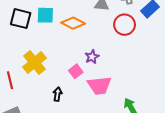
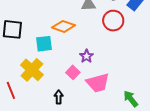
cyan square: (45, 15) -> (44, 44), moved

